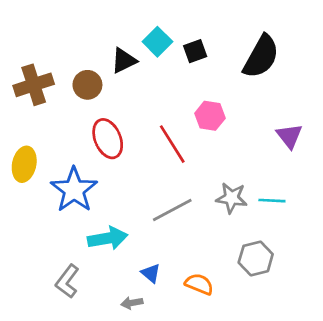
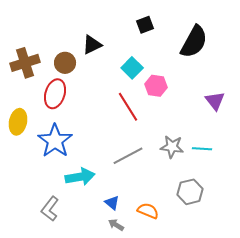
cyan square: (157, 42) -> (132, 68), moved
black square: (195, 51) -> (145, 25), moved
red ellipse: (108, 139) -> (55, 94), moved, turned 40
gray arrow: (132, 303) -> (116, 225), moved, turned 42

